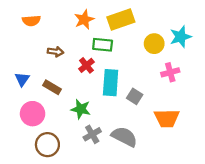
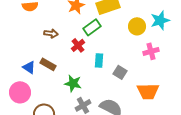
green rectangle: (103, 45) -> (92, 27), turned -42
blue triangle: (22, 79) -> (29, 67), moved, turned -32
cyan rectangle: (111, 83) -> (99, 60), size x0.6
pink circle: (33, 114) -> (20, 92), moved

